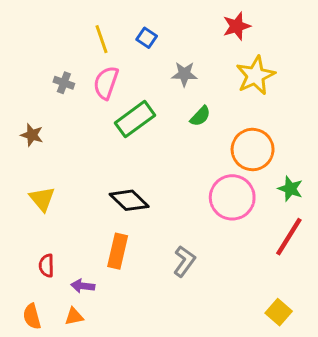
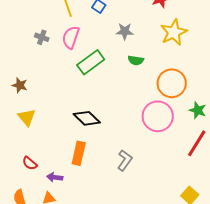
green semicircle: (200, 116) -> (136, 60), turned 56
brown star: (32, 135) -> (20, 85), moved
red semicircle: (46, 266) -> (30, 163), turned -49

